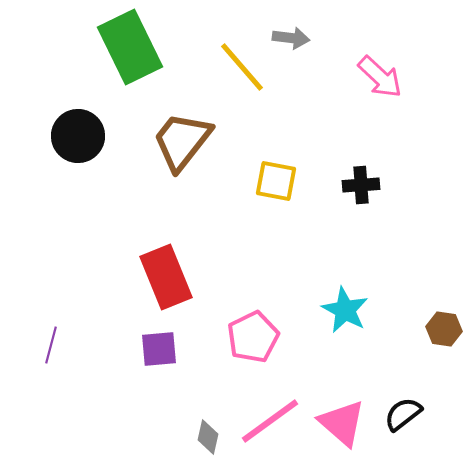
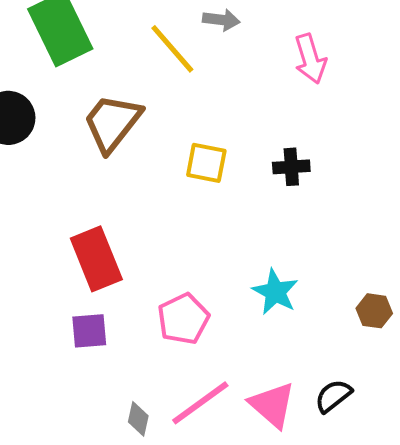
pink arrow: (380, 77) -> (310, 59), turned 30

